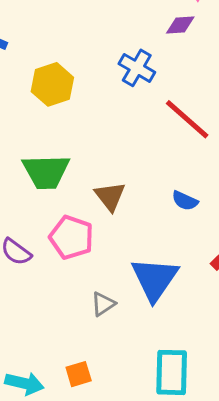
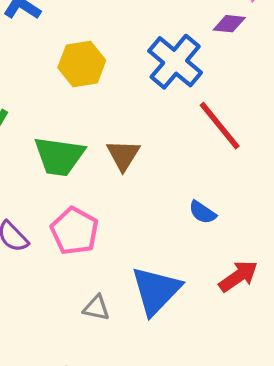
blue cross: (137, 68) -> (175, 62), size x1.4
brown triangle: (110, 196) -> (123, 155), moved
gray triangle: (103, 304) -> (96, 308), turned 36

